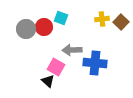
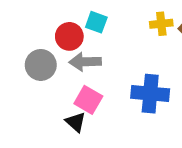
gray circle: (26, 29) -> (41, 65), moved
gray arrow: (72, 50) -> (85, 62), moved

